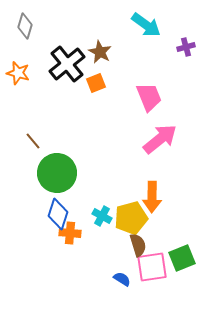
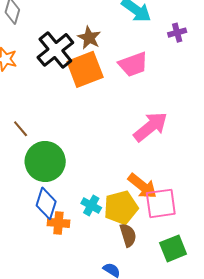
orange square: (96, 83) -> (85, 69), size x1.8
pink trapezoid: (149, 97) -> (133, 64), moved, turned 92
orange arrow: (152, 197) -> (142, 186), turned -52
pink square: (152, 267) -> (161, 203), moved

